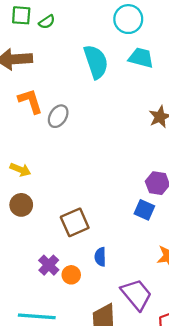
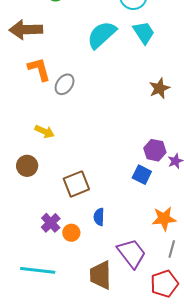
cyan trapezoid: (141, 58) -> (144, 33), turned 40
cyan semicircle: (96, 62) -> (102, 35), turned -116
yellow arrow: (20, 170) -> (45, 132), moved

